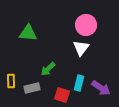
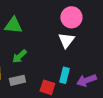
green arrow: (48, 69) -> (19, 56), moved
purple arrow: (101, 88) -> (86, 80), turned 126

